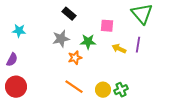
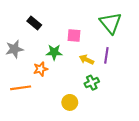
gray star: (61, 39) -> (14, 49), moved
orange line: (74, 87) -> (21, 88), moved, turned -42
green cross: (121, 90) -> (92, 83), moved

